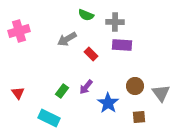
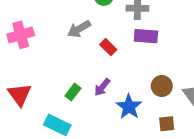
pink cross: (19, 31) -> (21, 35), moved
red triangle: (18, 93) -> (19, 95), size x1.5

